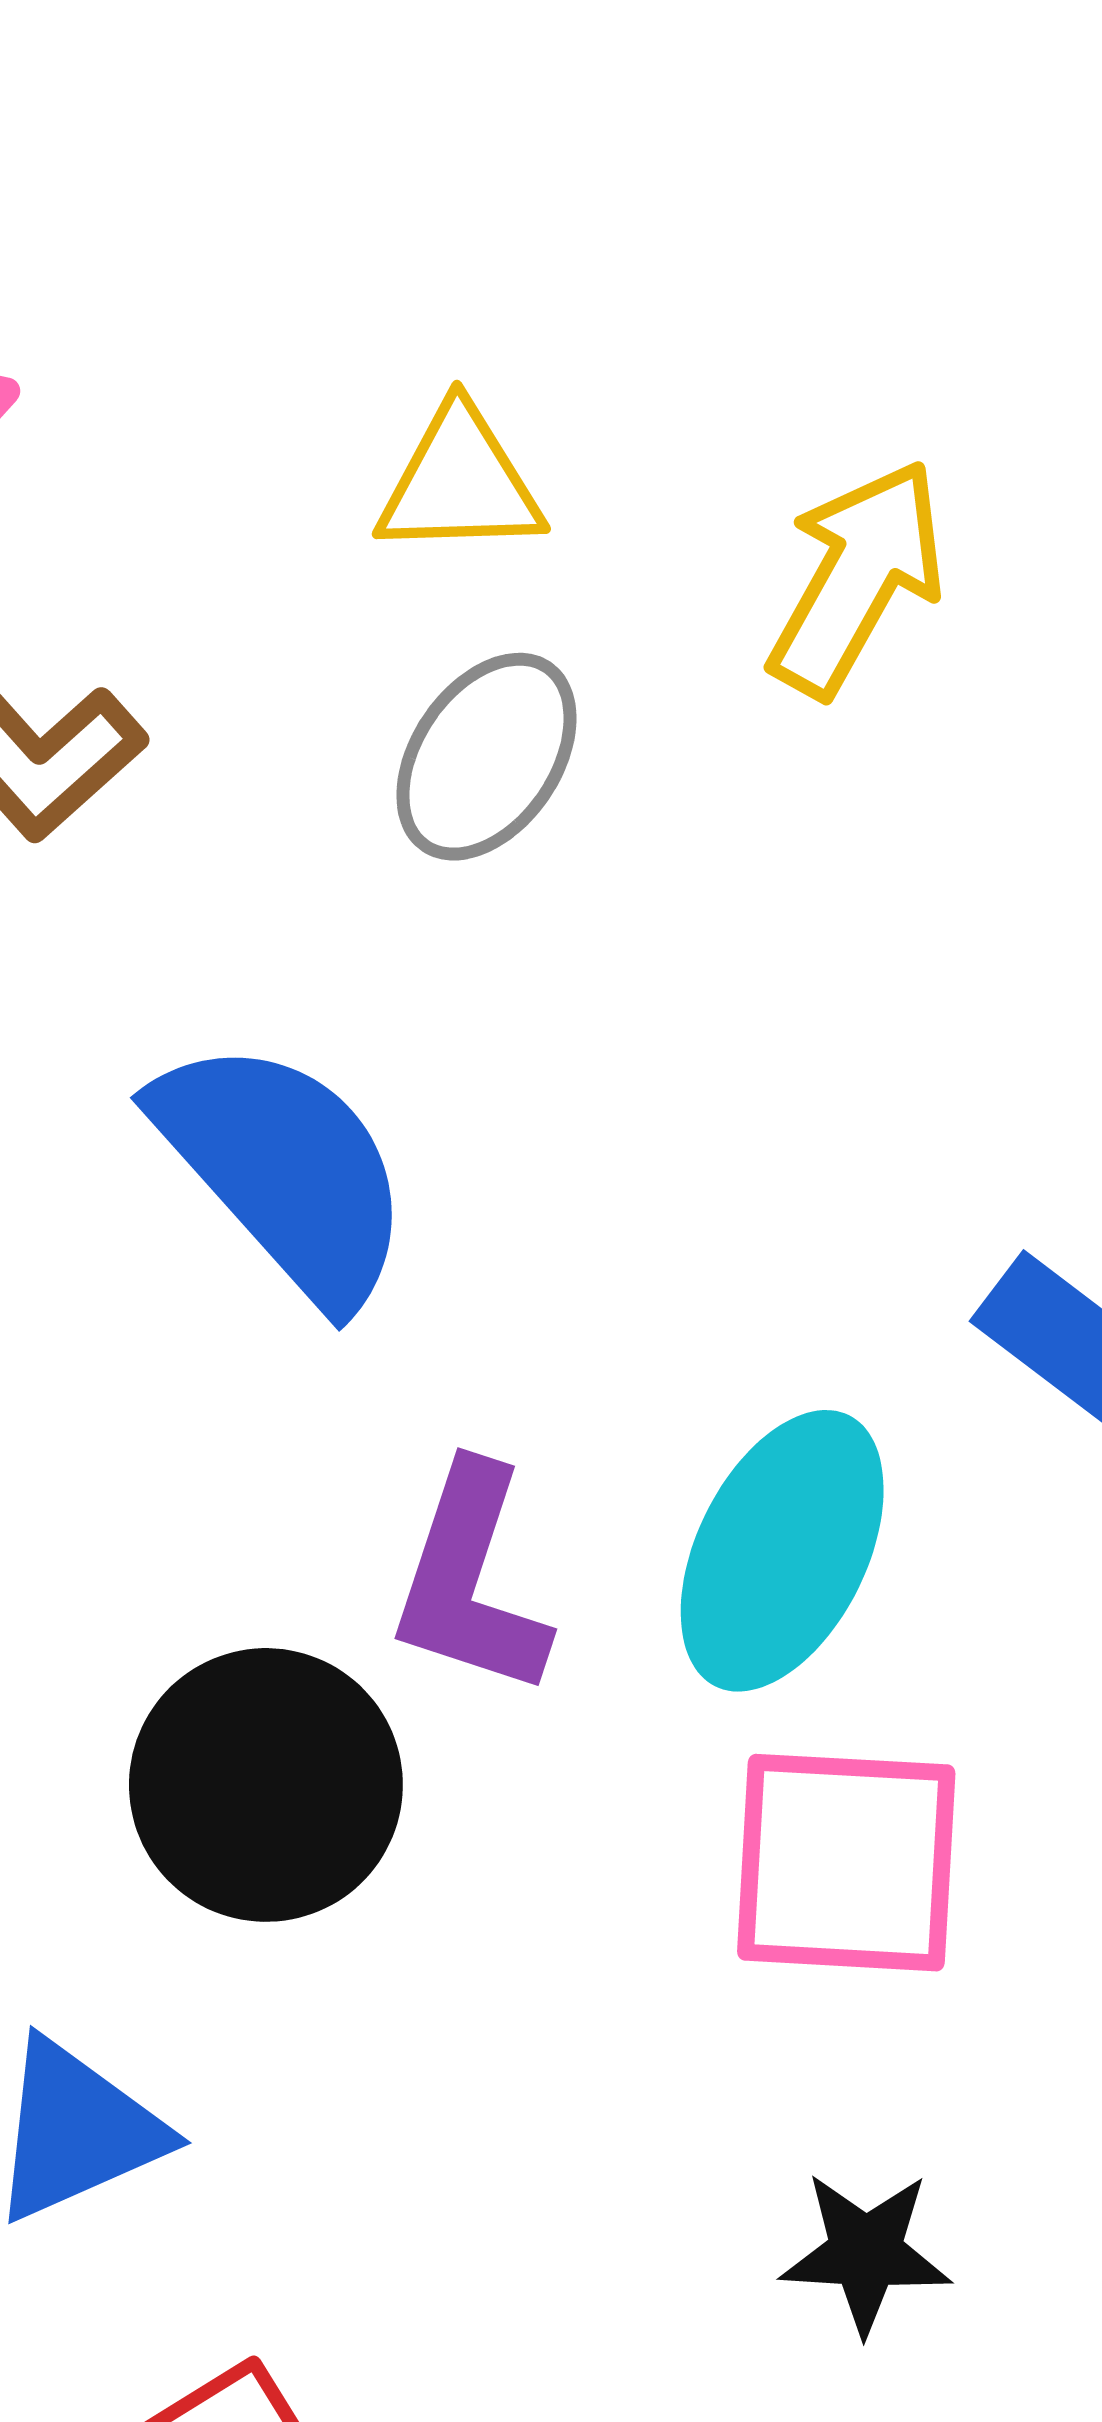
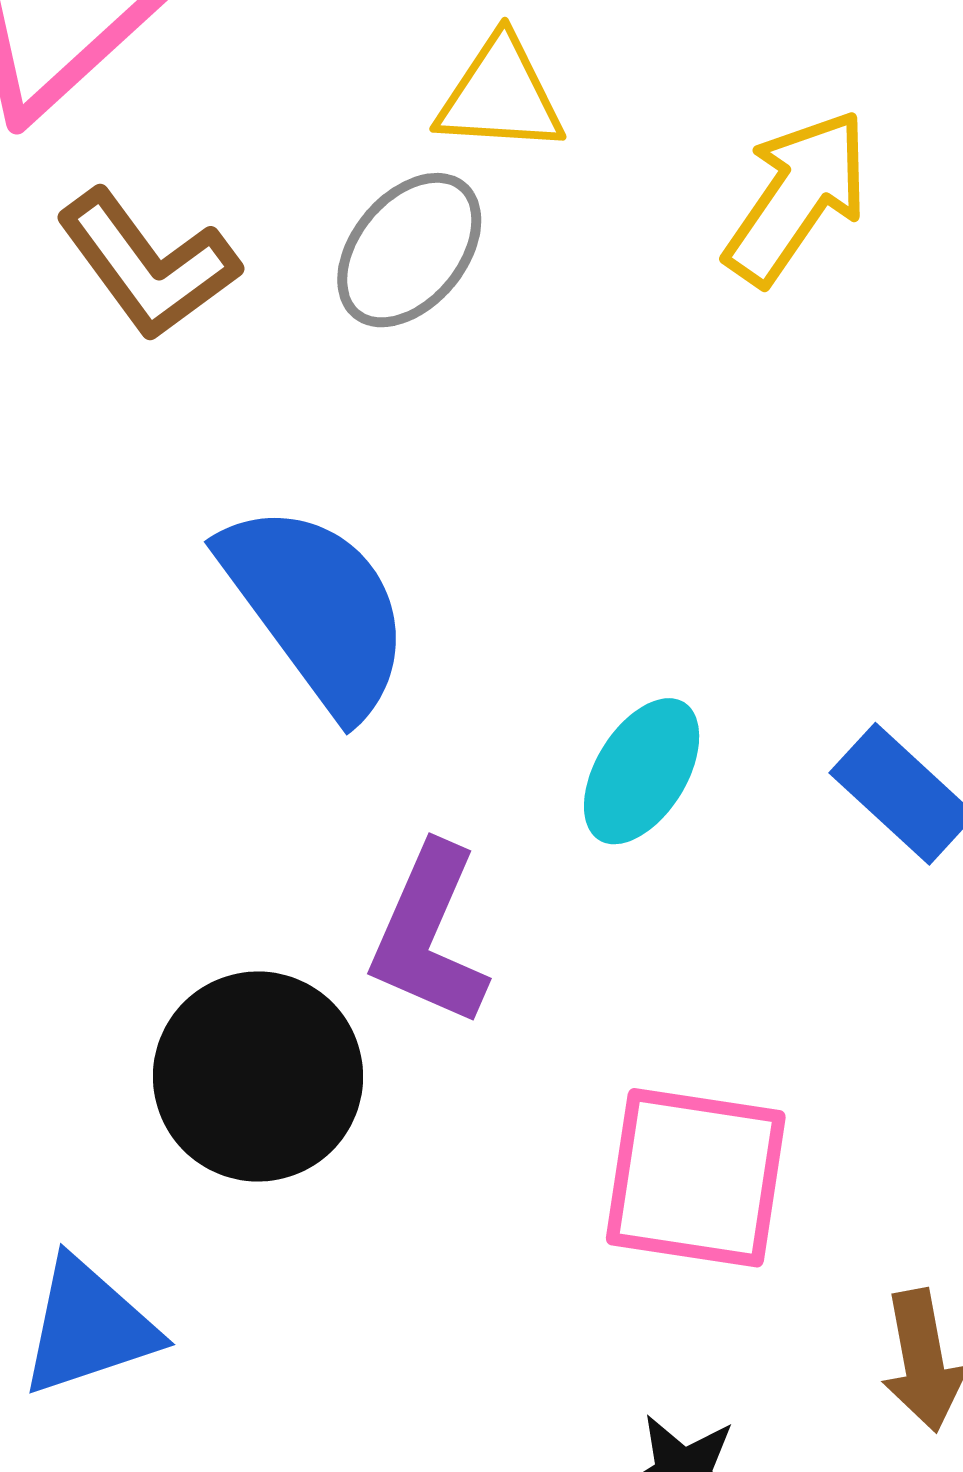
gray ellipse: (486, 757) -> (409, 250), moved
cyan ellipse: (782, 1551) -> (642, 771), moved, size x0.7

